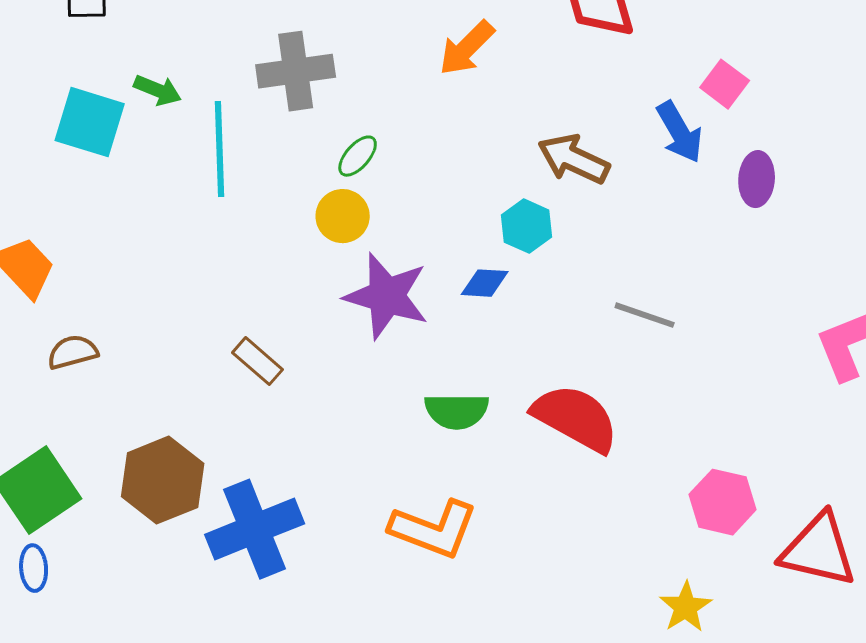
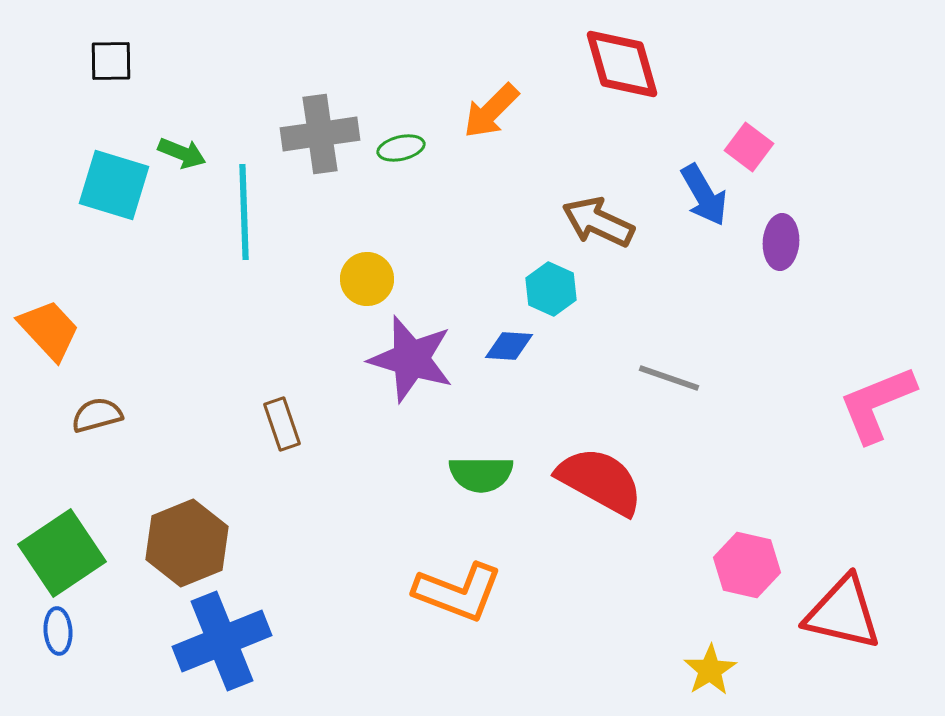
green ellipse: (358, 156) -> (401, 148), moved, turned 36
brown rectangle: (258, 361) -> (282, 424), turned 30
blue cross: (255, 529) -> (222, 641), moved

